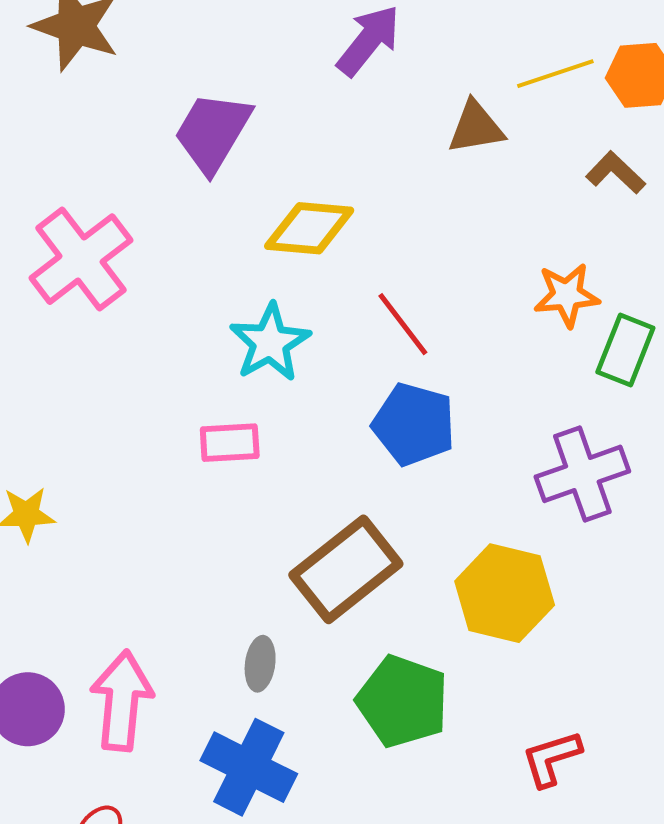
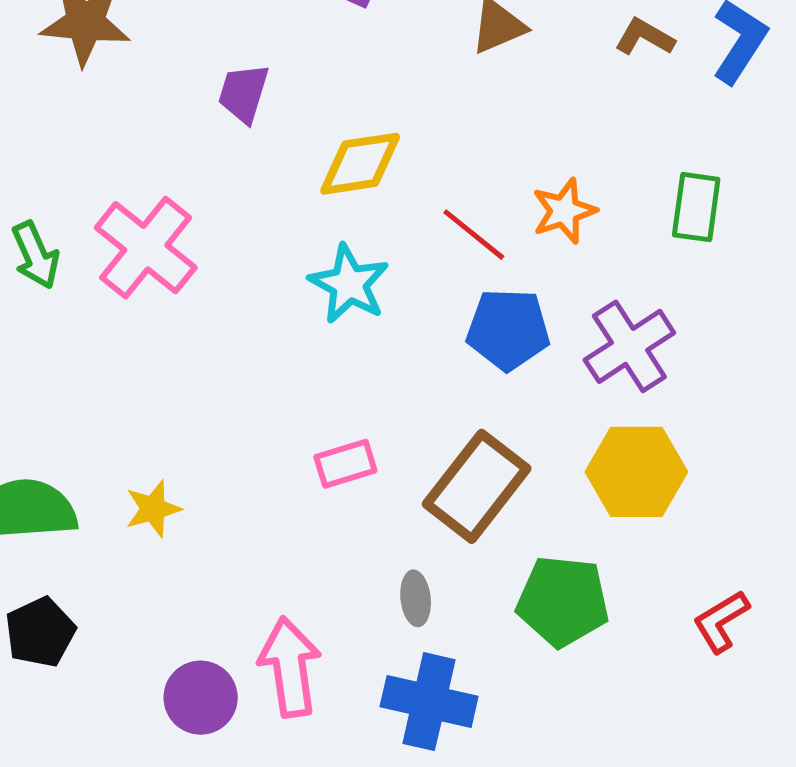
purple trapezoid: (213, 132) -> (244, 93), size x0.7
orange star: (567, 295) -> (564, 211), moved
pink rectangle: (230, 443) -> (345, 464), moved
purple cross: (582, 474) -> (629, 346), moved

